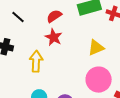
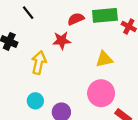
red semicircle: (54, 16) -> (76, 19), moved
red star: (54, 37) -> (62, 40), turned 30

